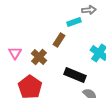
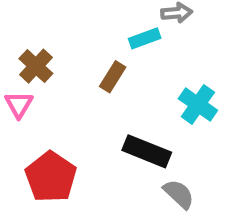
brown cross: (39, 57) -> (36, 66), moved

